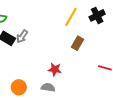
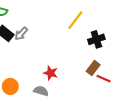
black cross: (97, 15) -> (96, 39), moved
brown rectangle: (78, 43) -> (93, 68), moved

